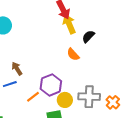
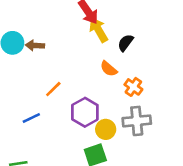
brown arrow: (17, 69) -> (35, 45), moved, turned -48
orange line: (33, 97) -> (53, 89), moved
orange cross: (113, 102) -> (133, 87), moved

